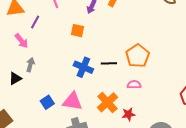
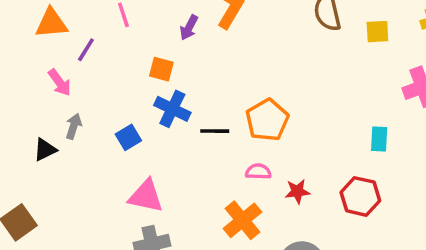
blue cross: (83, 67) -> (172, 109), moved
blue square: (47, 102) -> (128, 137), moved
orange cross: (107, 102) -> (243, 220), moved
red star: (129, 114) -> (297, 191), moved

